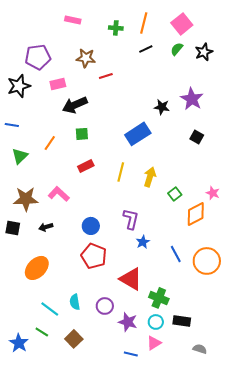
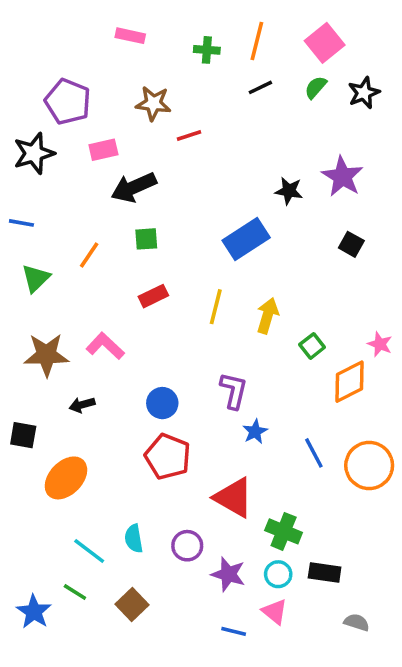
purple pentagon: (38, 57) -> (68, 102), turned 30
black square: (13, 228) -> (23, 435), moved
pink triangle: (154, 343) -> (275, 612), turned -49

